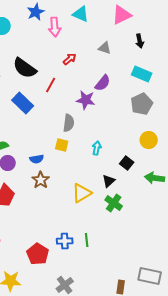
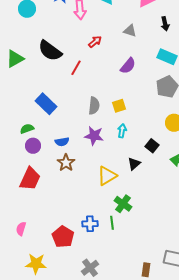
purple star: (86, 100) -> (94, 136), moved
blue rectangle: (23, 103) -> (46, 104), moved
yellow square: (62, 145) -> (119, 106), moved, turned -32
green cross: (114, 203) -> (123, 204), moved

